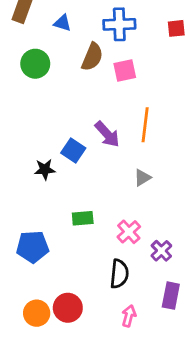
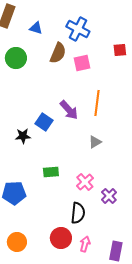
blue cross: (119, 24) -> (78, 29), turned 30
red square: (176, 28) -> (120, 50), moved
purple rectangle: (171, 296) -> (116, 251), moved
red circle: (68, 308) -> (61, 238), moved

